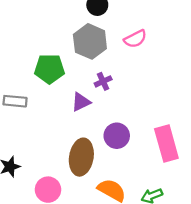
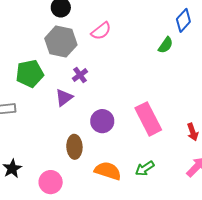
brown ellipse: (81, 157) -> (74, 147), size x0.7

